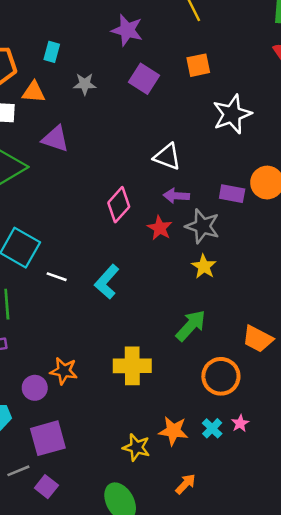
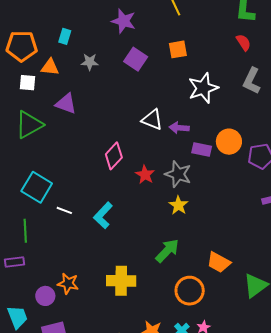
purple arrow: (176, 196) -> (179, 128), moved

